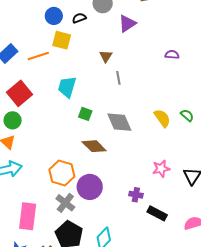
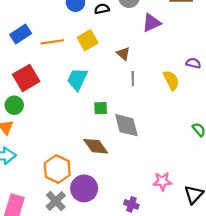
yellow square: (62, 40) -> (88, 40), moved, turned 36
brown triangle: (106, 56) -> (123, 54), turned -32
green square: (85, 114) -> (101, 108), moved, turned -32
yellow semicircle: (162, 118) -> (171, 80), moved

